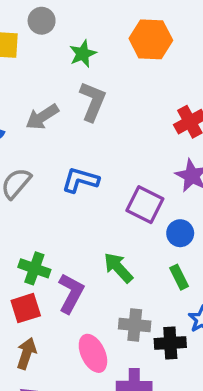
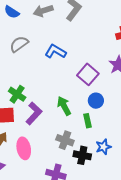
blue circle: (180, 233) -> (96, 101), moved
green rectangle: (179, 277) -> (87, 121), moved
pink ellipse: (93, 353) -> (24, 148), moved

